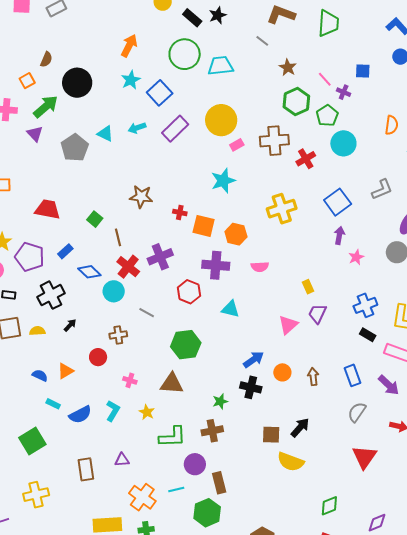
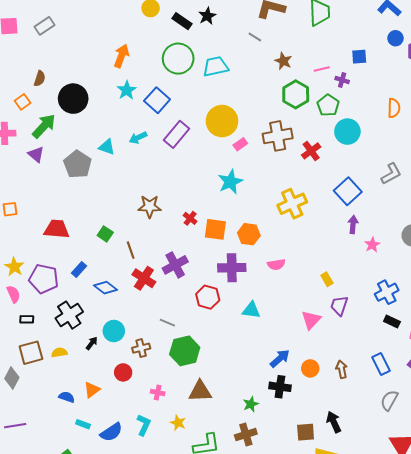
pink line: (325, 79) -> (322, 69), turned -56
red cross: (180, 212) -> (190, 218), turned 32
cyan circle: (114, 291) -> (114, 331), moved
green hexagon: (186, 345) -> (185, 351), moved
black arrow: (300, 427) -> (334, 422), turned -60

